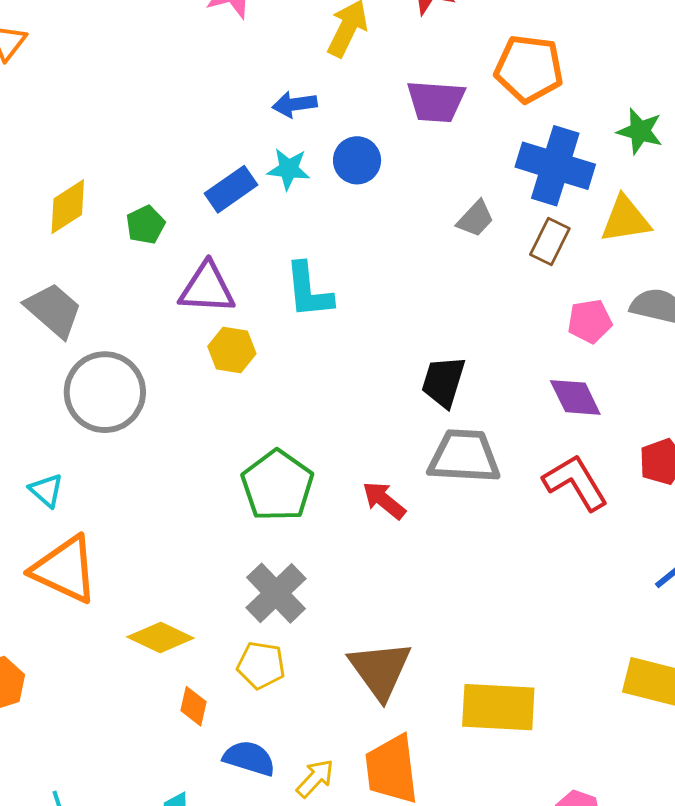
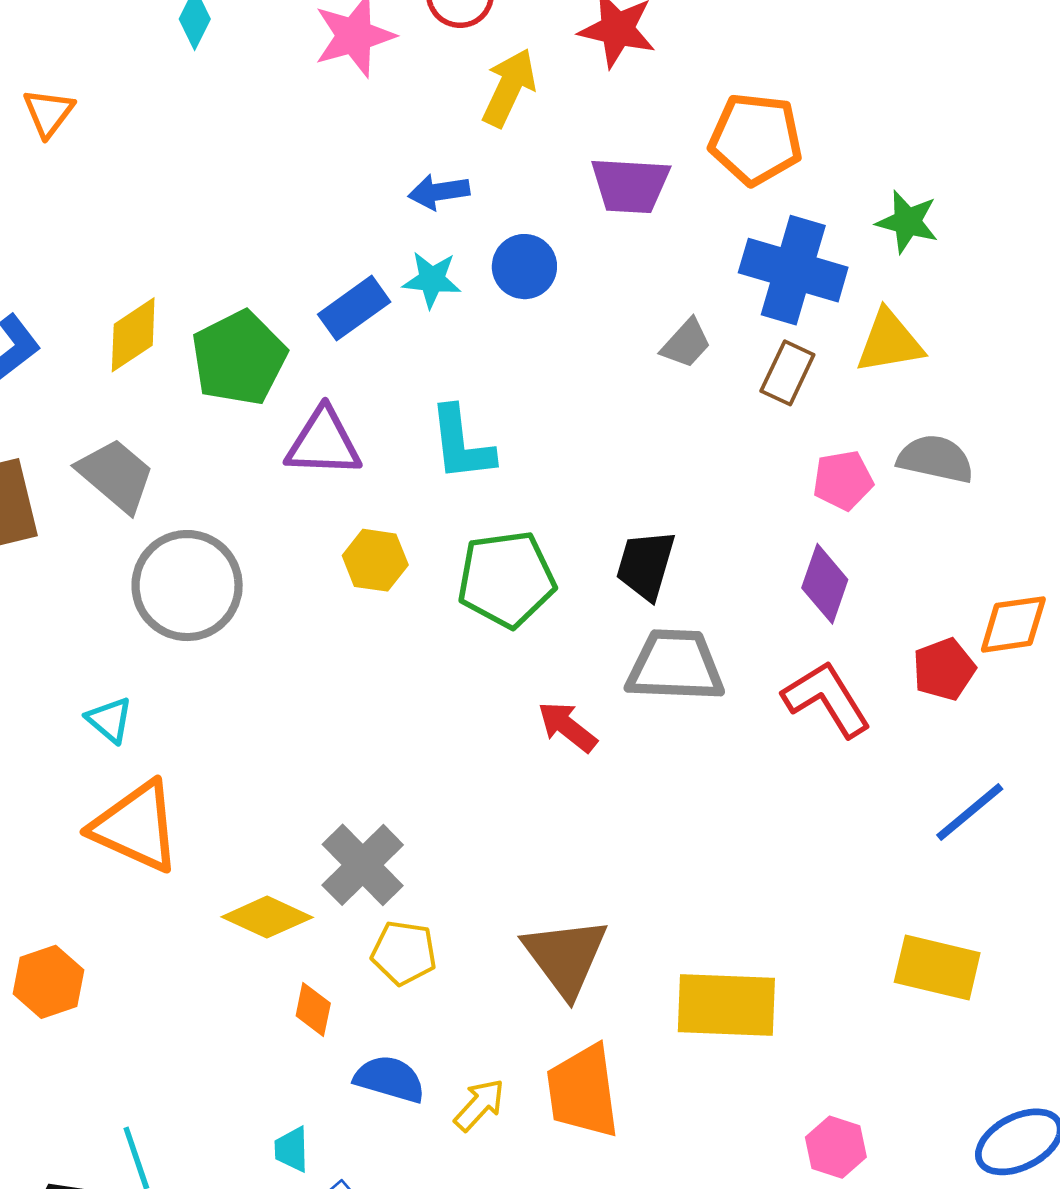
green pentagon: (145, 225) -> (239, 358), size x1.8
yellow hexagon: (232, 350) -> (375, 560), moved
purple diamond: (575, 397) -> (825, 584), turned 46
green pentagon: (277, 486) -> (506, 579), moved, turned 30
gray cross: (276, 593) -> (363, 865), moved

